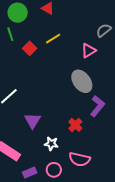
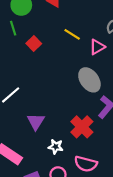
yellow line: (53, 39) -> (72, 34), moved, turned 63
red cross: (75, 125) -> (82, 127), size x1.5

